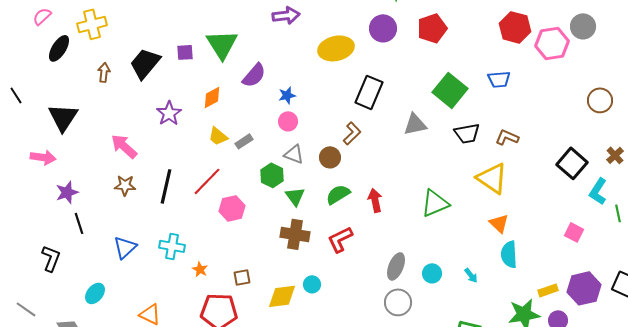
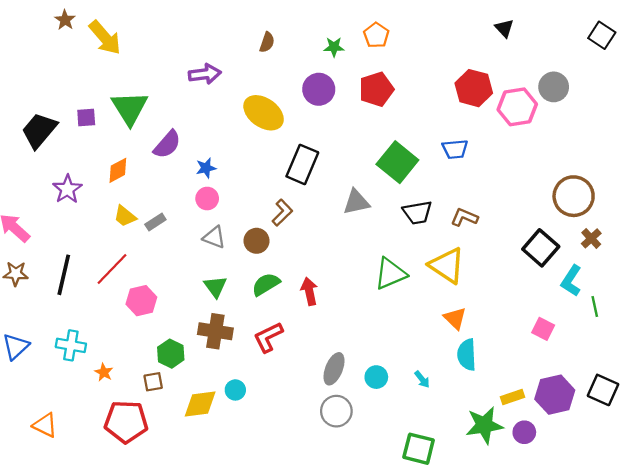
yellow ellipse: (336, 48) -> (264, 113), turned 48
brown circle: (600, 100) -> (574, 196), moved, size x1.4
green hexagon: (272, 175) -> (171, 354), moved
green triangle: (435, 203) -> (390, 274), moved

